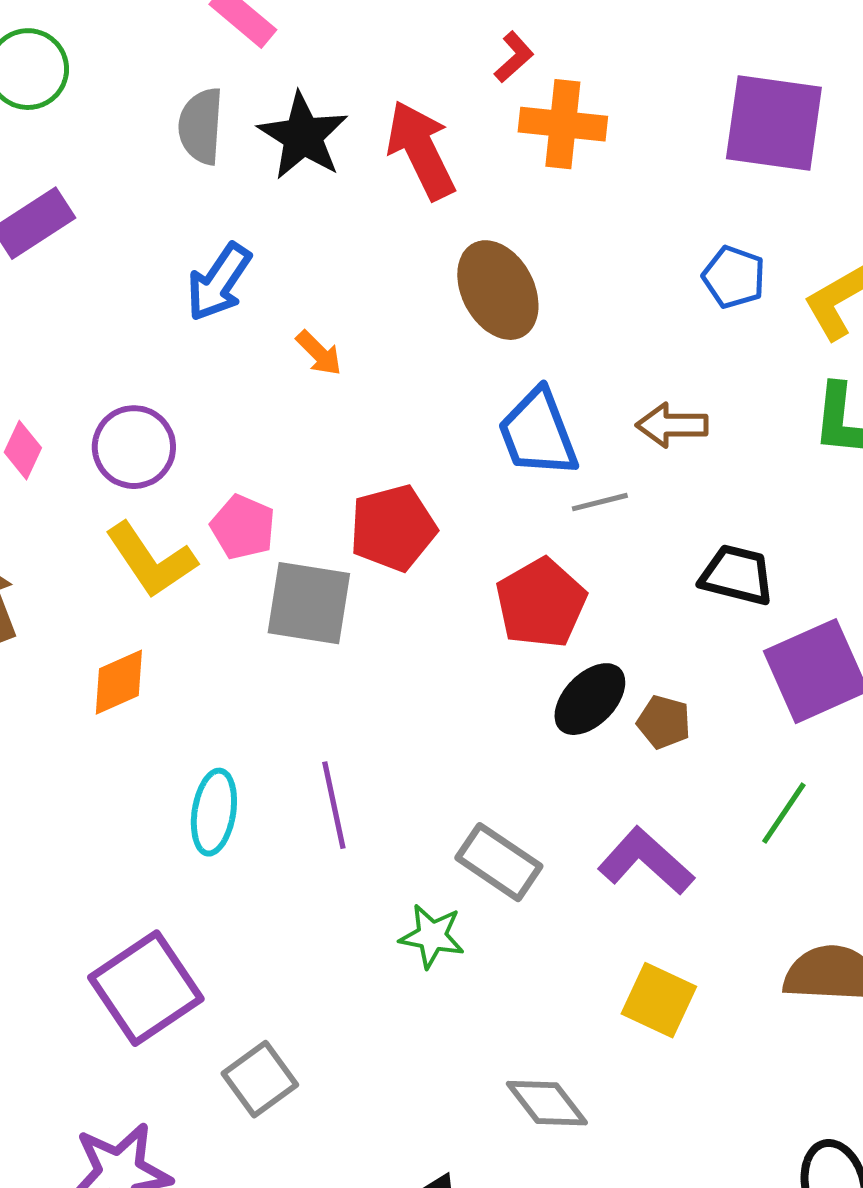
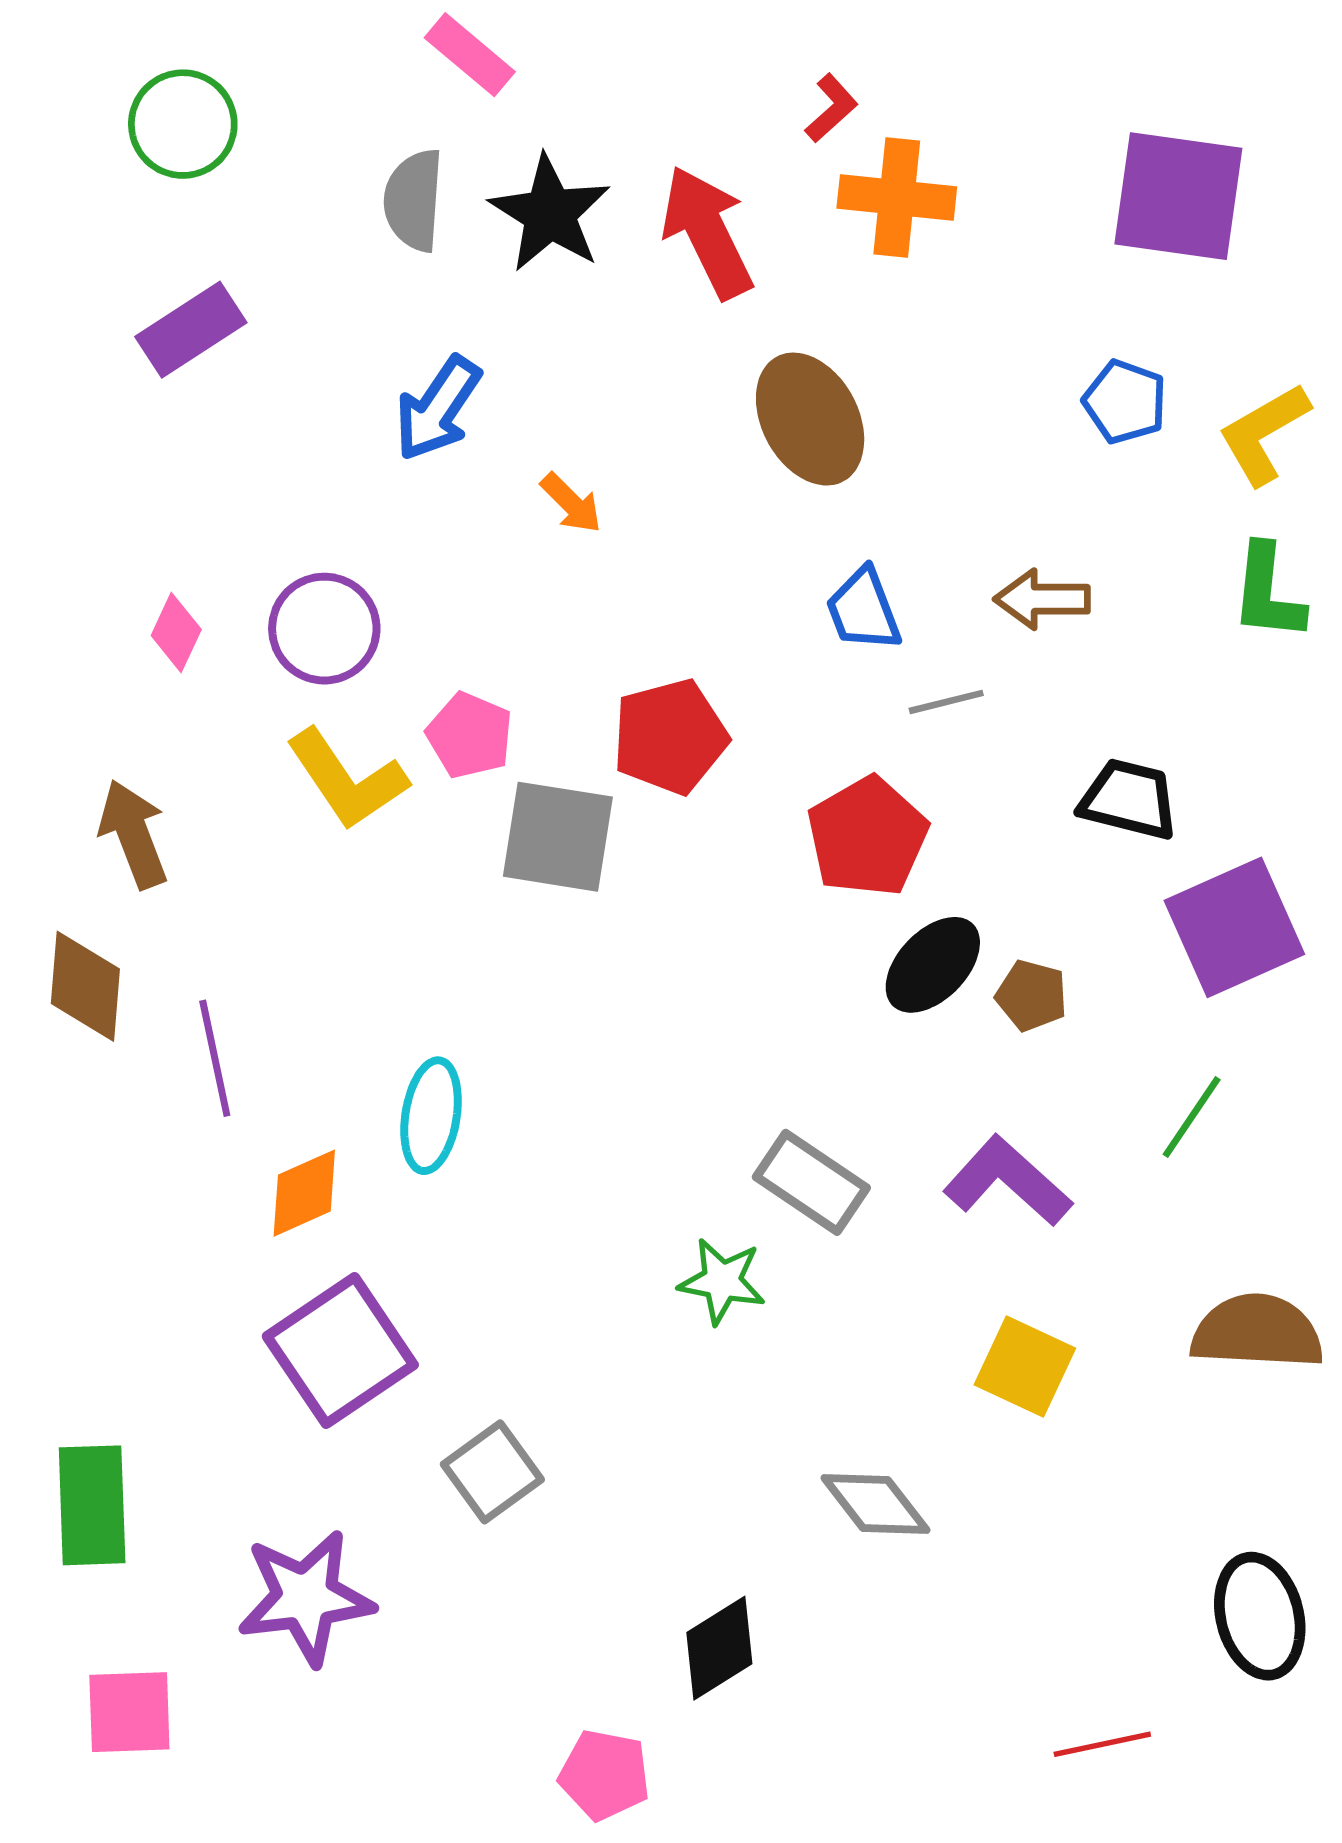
blue trapezoid: (538, 433) -> (863, 610), size x0.7
orange diamond: (119, 682) -> (304, 1193), moved
purple line: (334, 805) -> (215, 1058), moved

